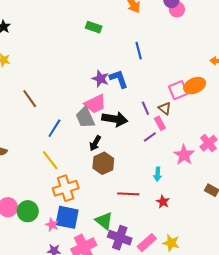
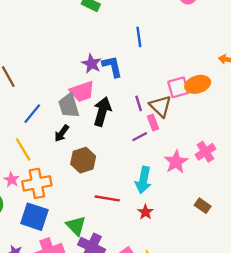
brown triangle: (165, 108) -> (160, 106), size x1.5
black arrow: (115, 119) -> (102, 111), turned -90
black arrow: (95, 143) -> (62, 133), moved
cyan arrow: (158, 174) -> (143, 180), size x1.6
pink star: (52, 225) -> (11, 180), moved

